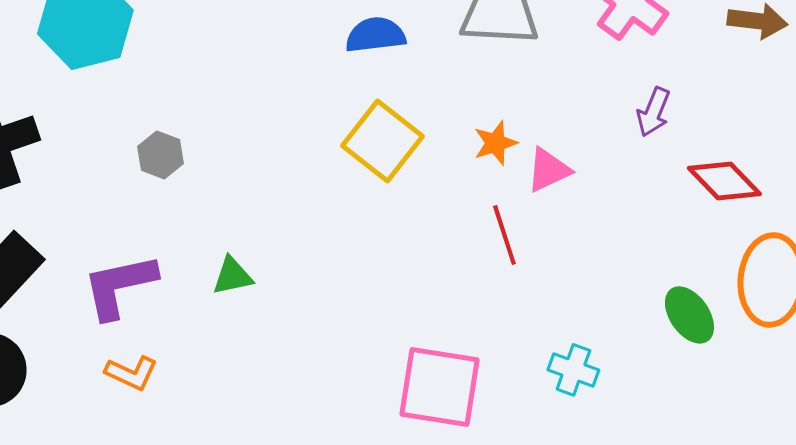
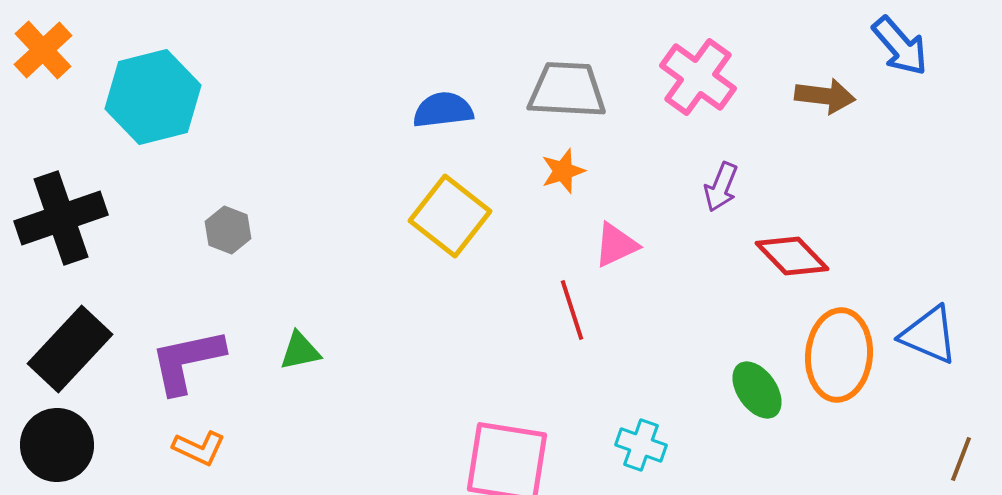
orange star: (495, 143) -> (563, 171), moved

